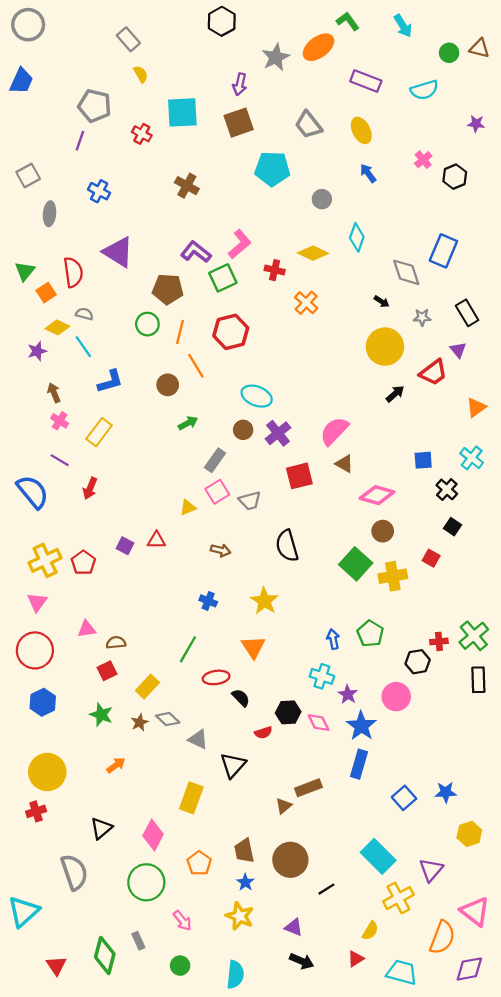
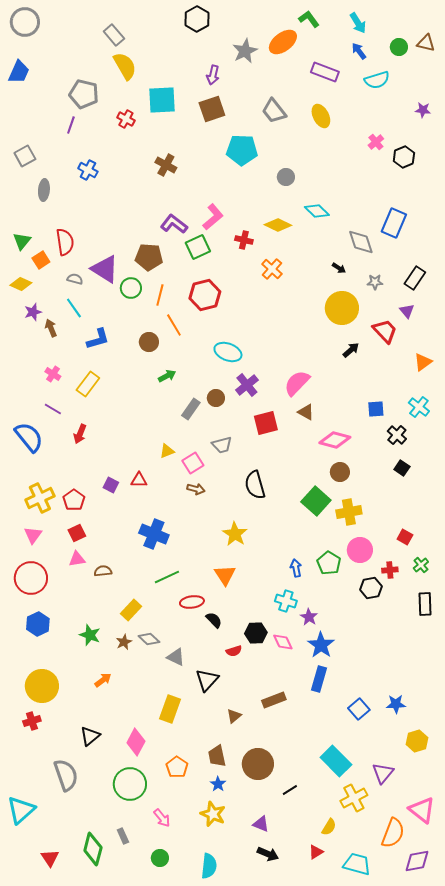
yellow semicircle: (141, 74) -> (125, 66), size x1.8
blue arrow: (368, 173) -> (359, 51), moved
cyan diamond: (357, 237) -> (317, 211), turned -65
purple triangle: (118, 252) -> (105, 269), moved
black rectangle: (467, 313) -> (415, 278), turned 65
yellow diamond: (57, 327) -> (21, 284), moved
red trapezoid: (433, 372) -> (385, 331), turned -96
brown arrow: (54, 393) -> (51, 328), moved
brown circle: (243, 430) -> (216, 398), moved
pink square: (217, 492) -> (193, 463), moved
red square: (431, 558) -> (405, 537), moved
blue cross: (208, 601) -> (154, 534), moved, size x1.8
green cross: (474, 636) -> (421, 565), size x0.6
green line: (188, 649) -> (167, 577), turned 35
red square: (107, 671) -> (77, 533), moved
pink circle: (396, 697) -> (360, 550), moved
brown triangle: (284, 806) -> (234, 716), moved

